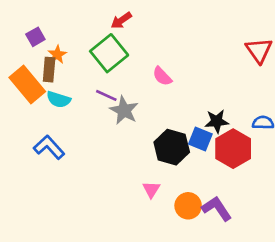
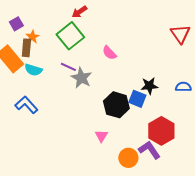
red hexagon: (233, 149) -> (161, 131), moved
orange circle: (188, 206) -> (128, 158), moved

